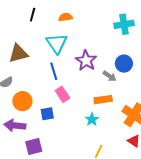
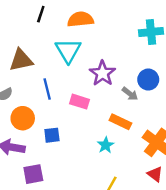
orange semicircle: (65, 17) -> (80, 19), size x1.5
blue line: (54, 71) -> (47, 89), moved
pink rectangle: (62, 94) -> (79, 102), moved, turned -42
orange rectangle: (103, 100) -> (120, 122), turned 30

